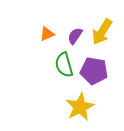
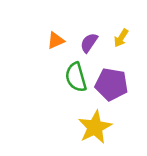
yellow arrow: (102, 32) -> (121, 38), size x0.6

